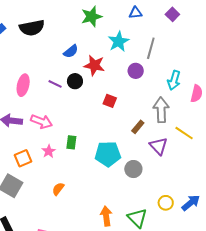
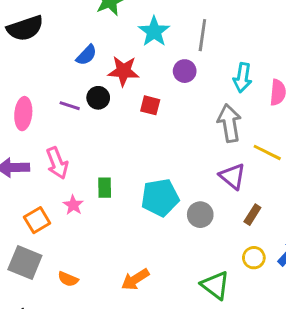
red square: (110, 101) -> (150, 105), moved
pink arrow: (42, 121) -> (57, 163), turned 55
brown rectangle: (138, 127) -> (252, 215), moved
orange semicircle: (58, 189) -> (68, 279), moved, turned -96
orange arrow: (106, 216) -> (135, 279), moved, turned -108

